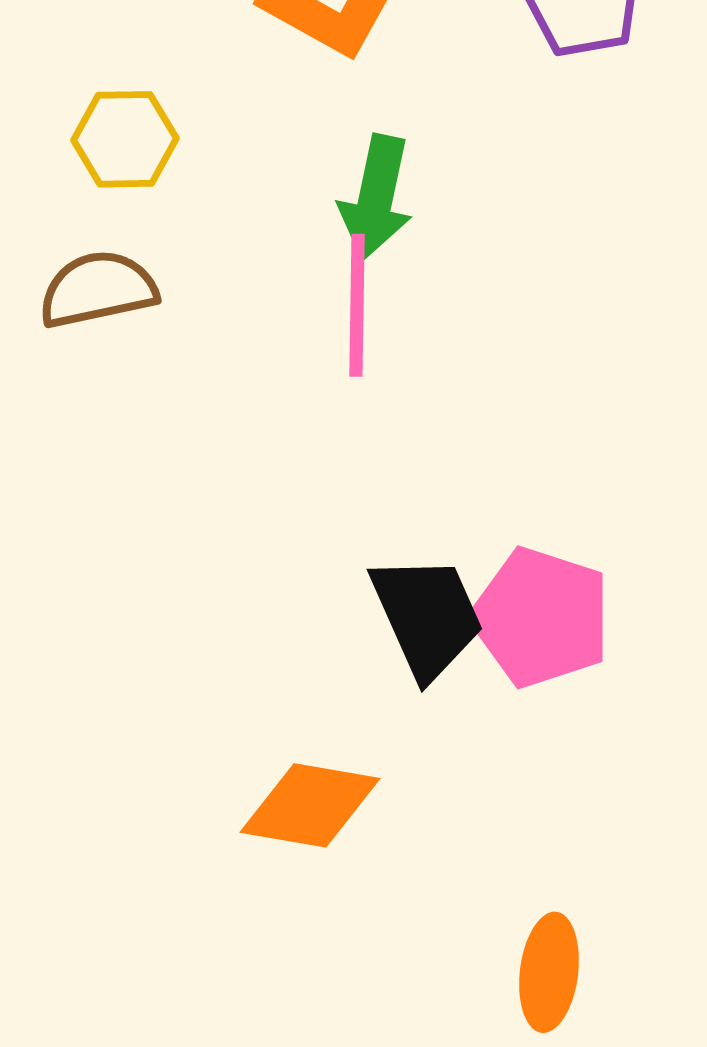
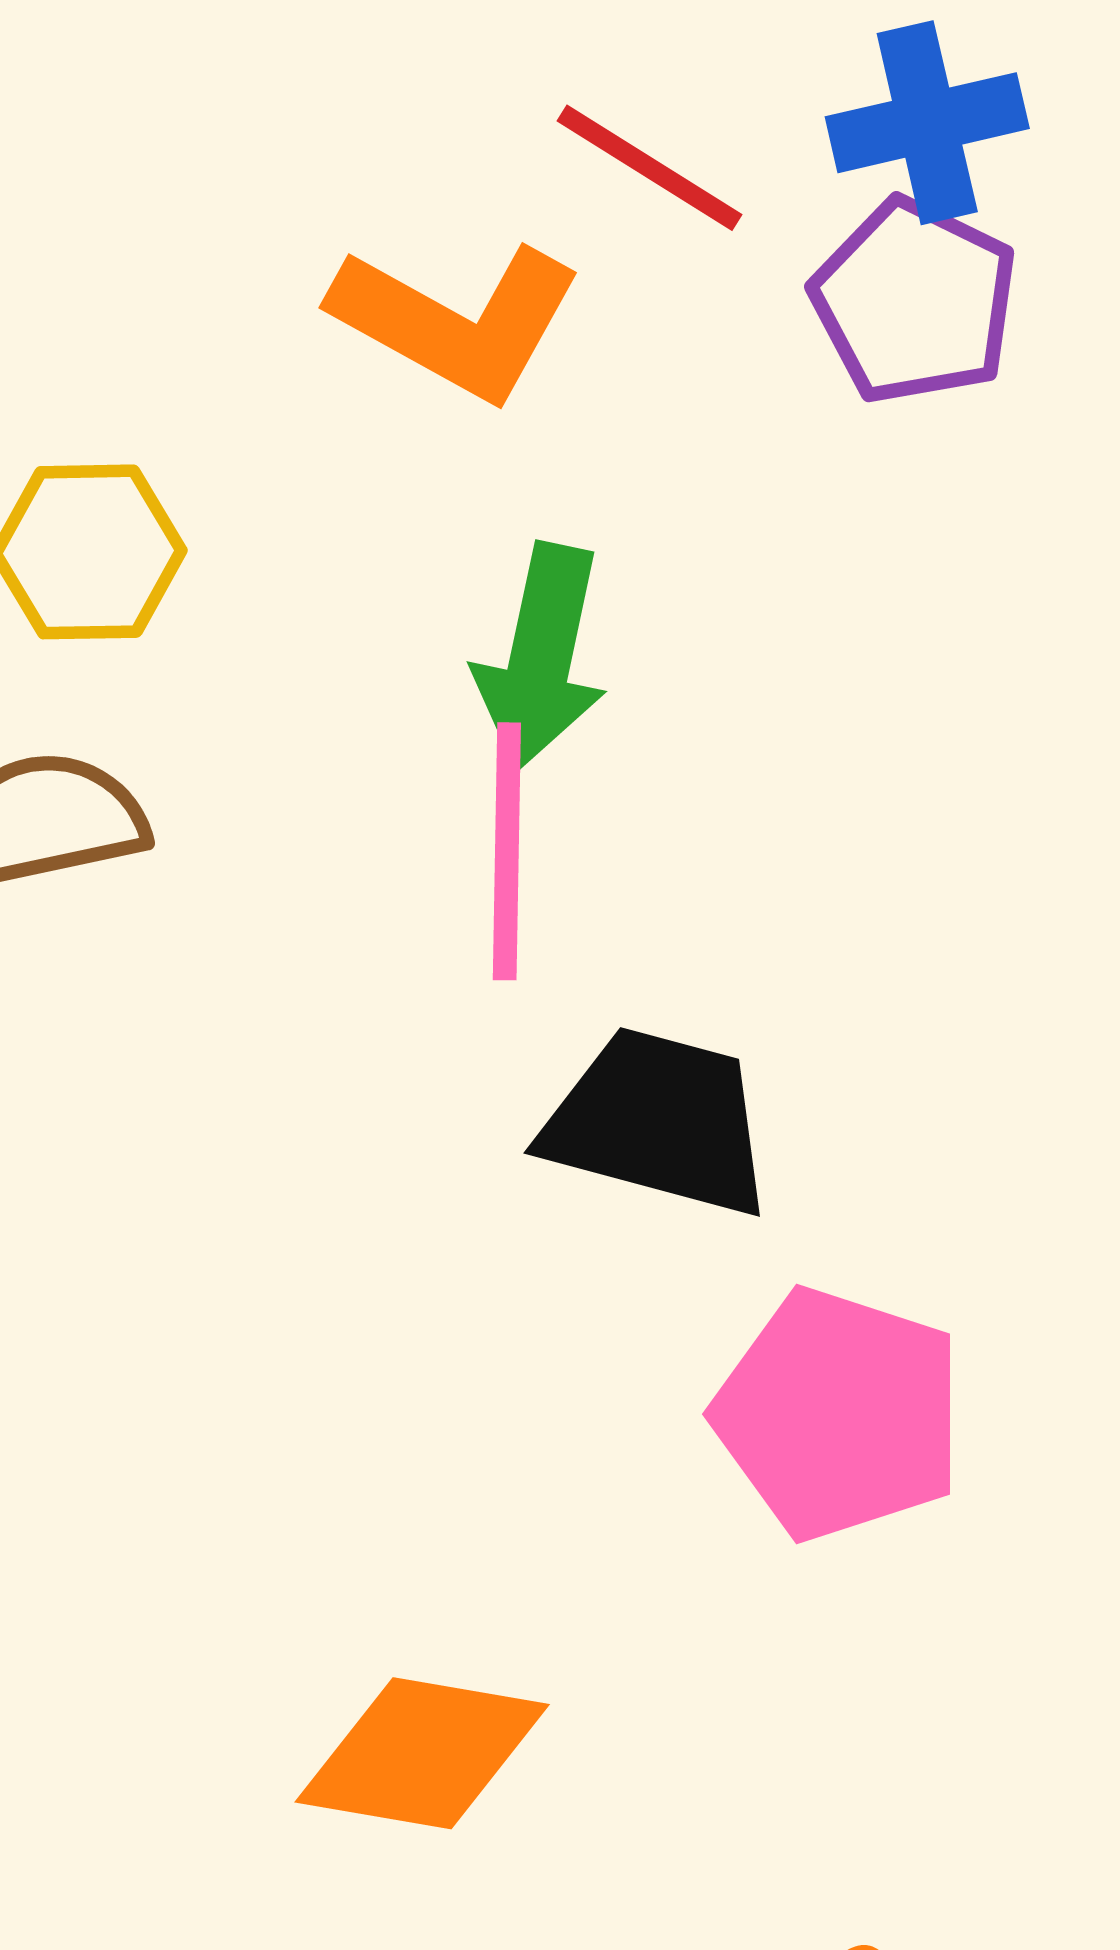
black trapezoid: (427, 616) -> (658, 1122), moved, turned -51

